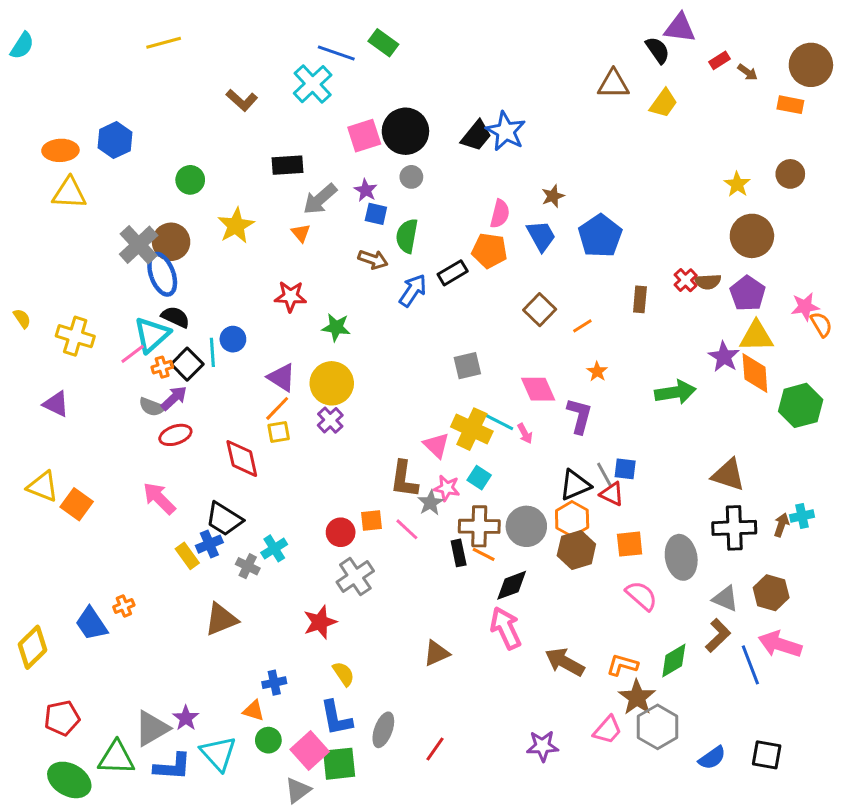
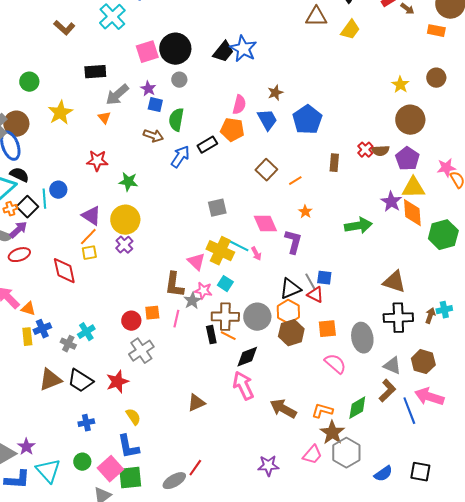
black trapezoid: (224, 519) -> (80, 381), moved
pink line: (407, 529) -> (176, 319), turned 60
yellow rectangle: (187, 556) -> (27, 337), turned 30
orange triangle: (254, 711) -> (28, 309), moved
gray ellipse: (383, 730) -> (174, 481), moved, turned 40

